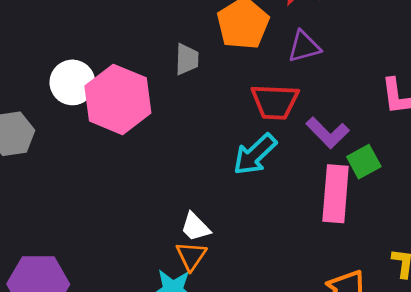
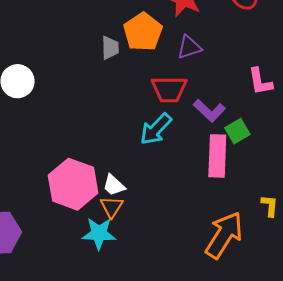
gray trapezoid: (187, 59) -> (110, 48), moved
pink hexagon: (118, 99) -> (73, 184), moved

